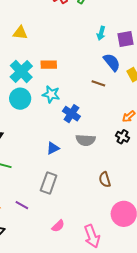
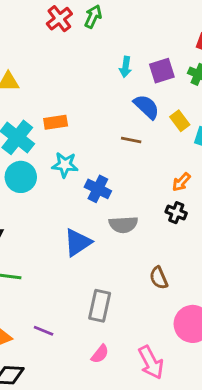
blue triangle: (53, 148) -> (78, 242), size x1.5
gray rectangle: (49, 183) -> (100, 306), moved

